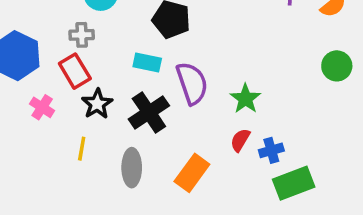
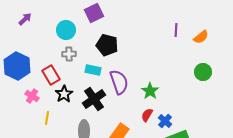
gray cross: (82, 35) -> (69, 54), moved
yellow line: (82, 149) -> (47, 118), moved
blue cross: (271, 150) -> (165, 121), turned -32

